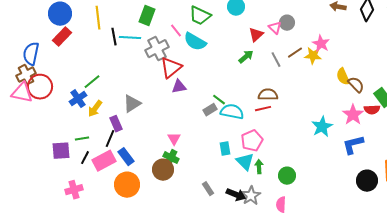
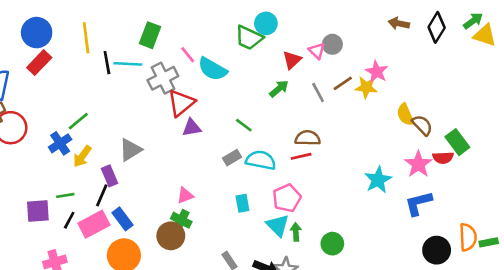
green trapezoid: (200, 16) -> (249, 38), moved
green line: (219, 100) -> (244, 125), moved
pink triangle: (174, 139) -> (185, 195), turned 40
cyan rectangle: (225, 149) -> (242, 203), moved

